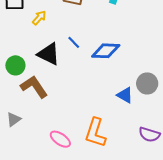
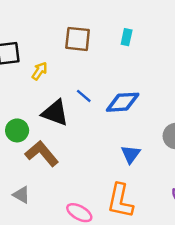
blue triangle: (125, 95) -> (131, 154), moved, turned 42
gray triangle: (14, 119) -> (21, 195), turned -49

